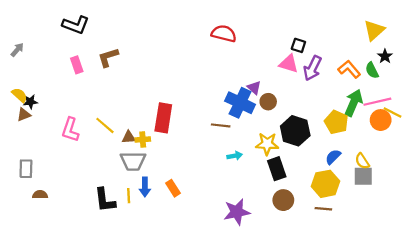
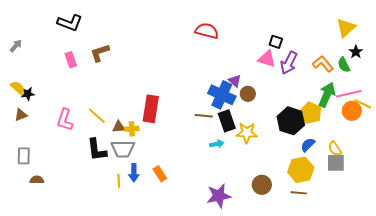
brown triangle: (24, 115) -> (21, 115), moved
black hexagon: (295, 131) -> (291, 121), moved
black rectangle: (277, 169) -> (227, 121), moved
black L-shape: (105, 200) -> (97, 150), moved

